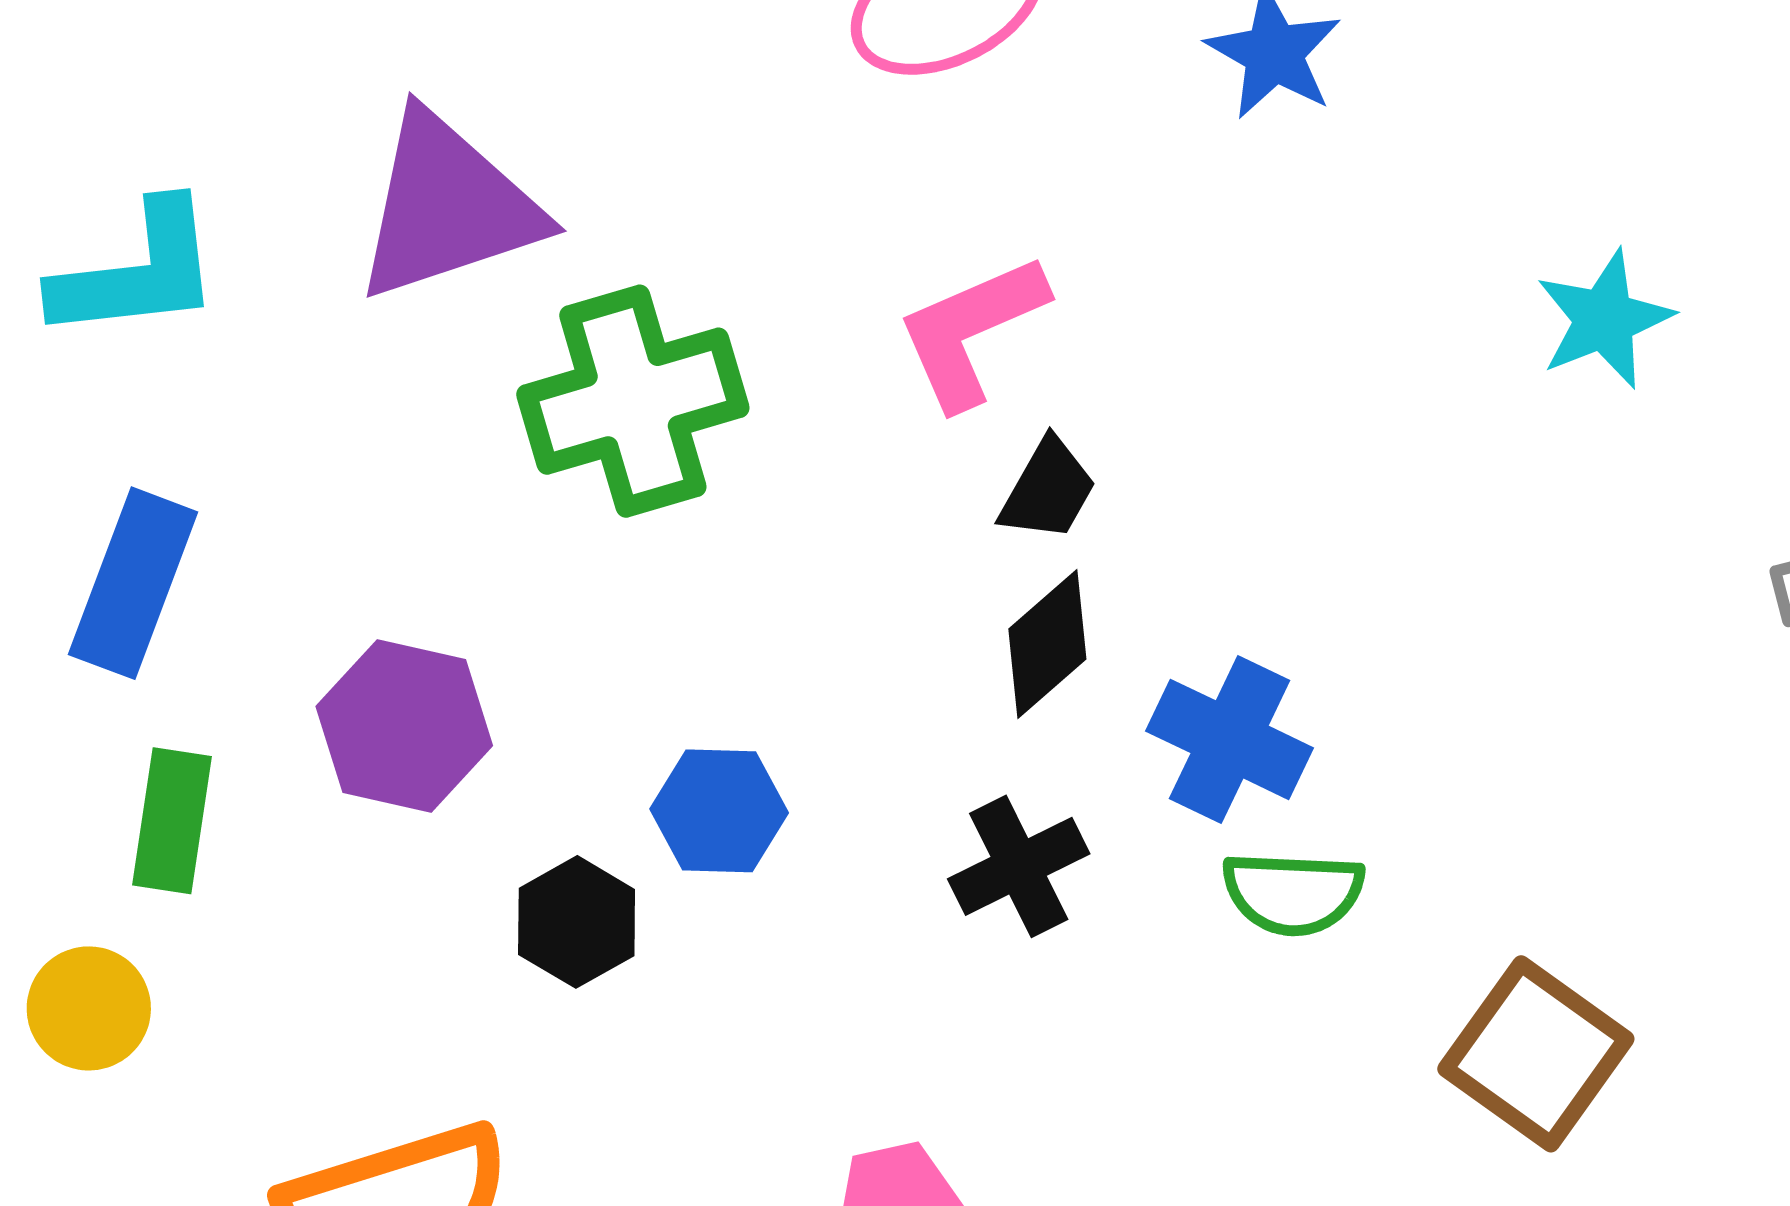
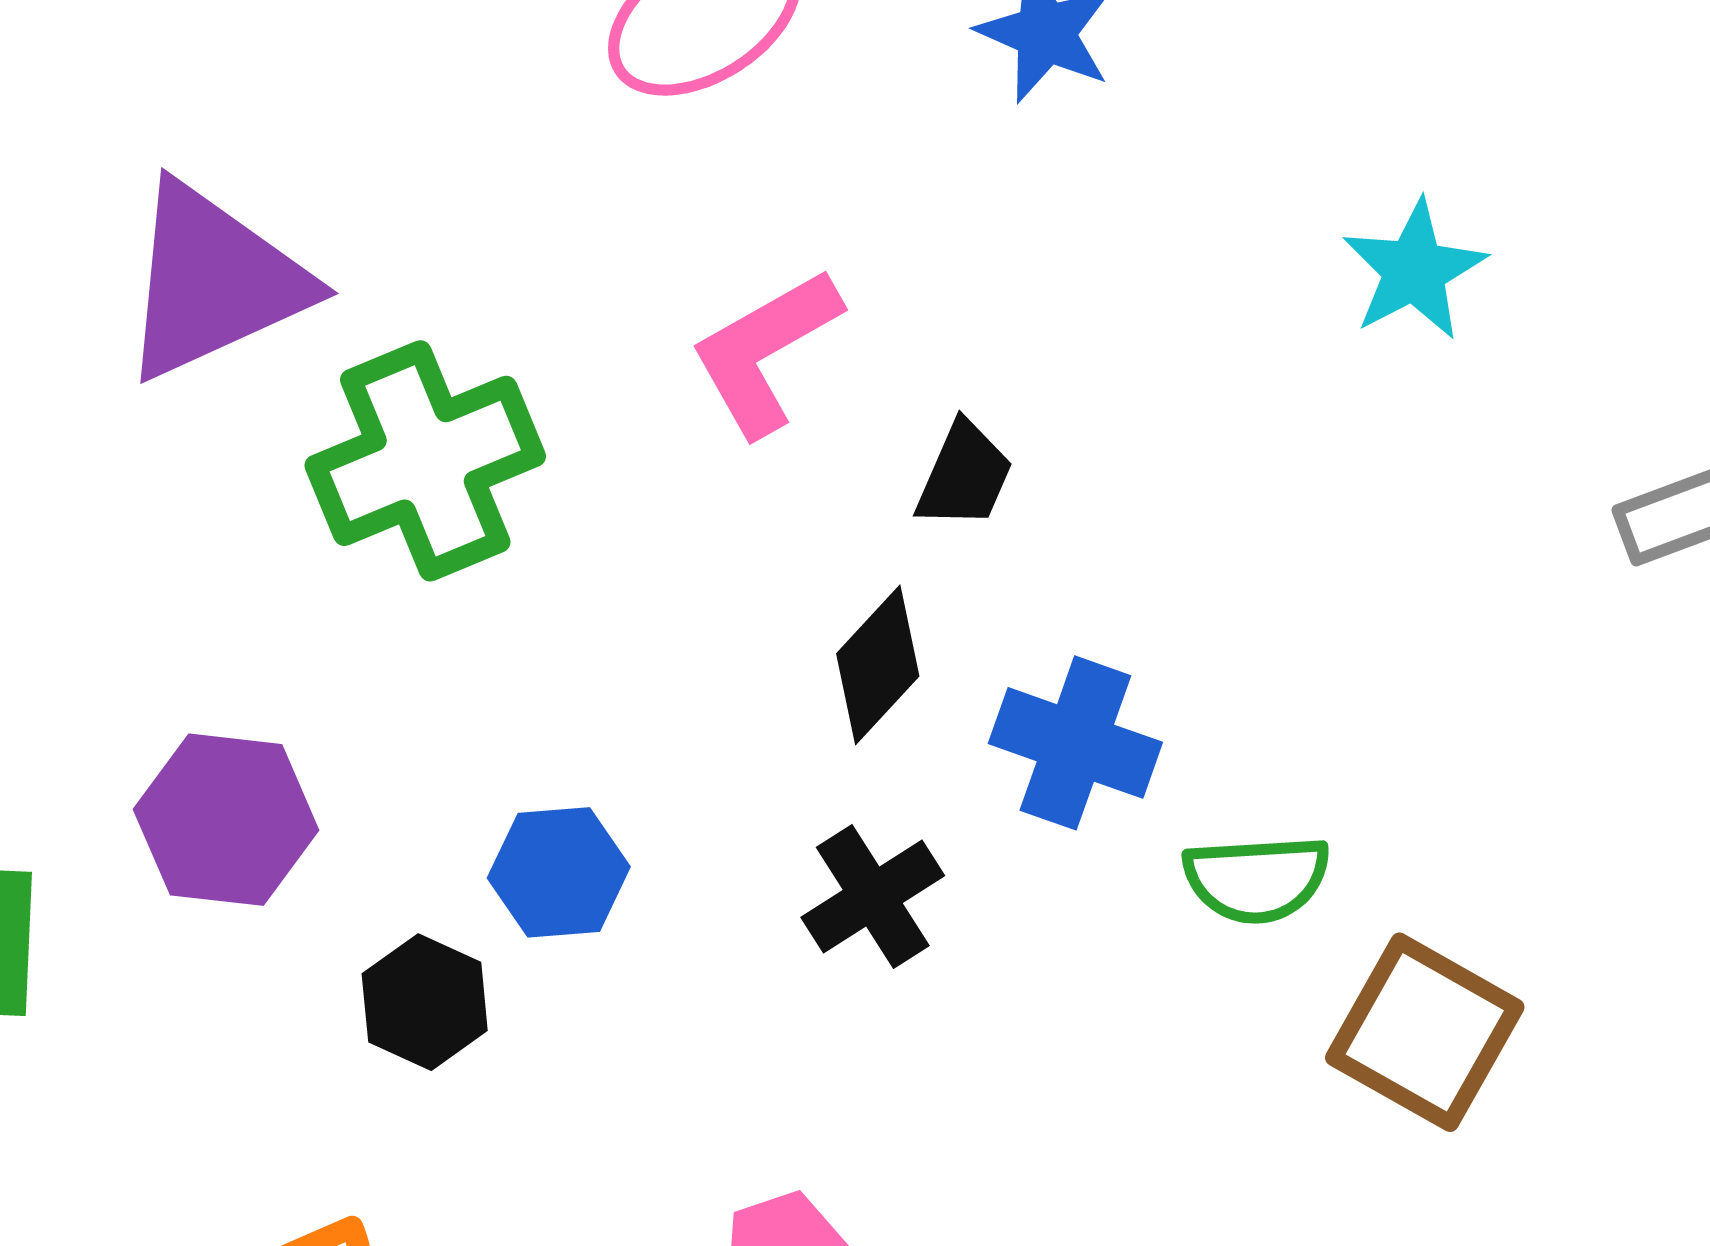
black trapezoid: (1048, 490) -> (964, 475), moved
green semicircle: (1293, 893) -> (1257, 879), moved

